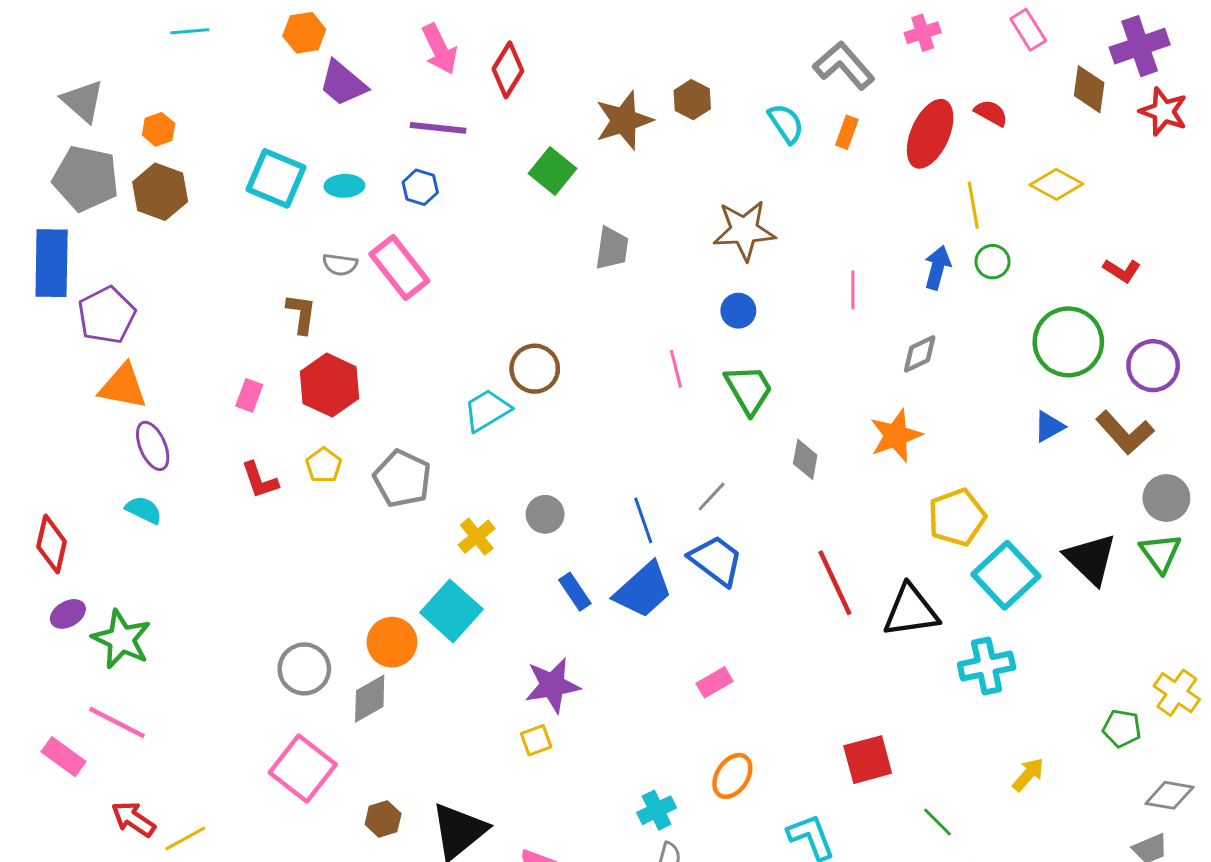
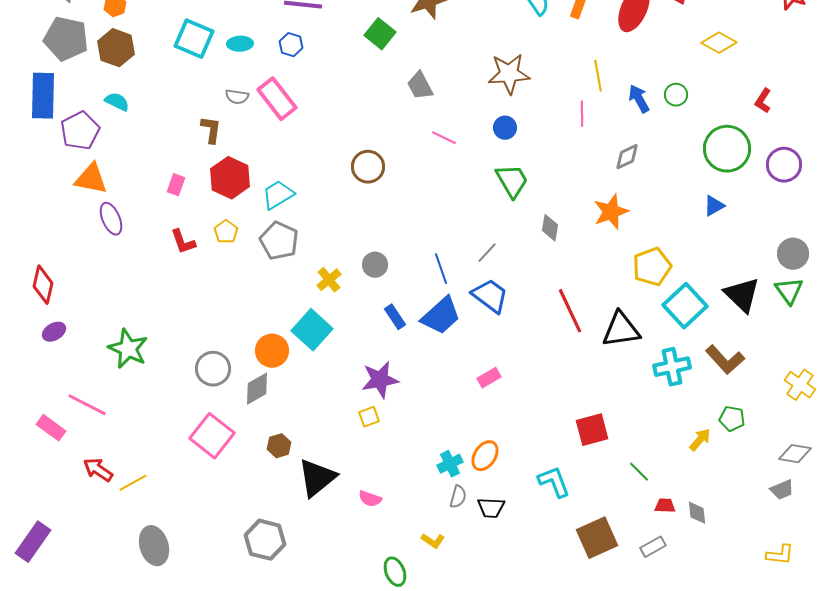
yellow line: (973, 205) -> (598, 76), moved
gray trapezoid: (612, 248) -> (420, 86), turned 144
blue arrow: (938, 268) -> (639, 99), turned -44
red L-shape: (1122, 271) -> (763, 101), turned 90
pink line: (676, 369) -> (444, 138), moved, turned -50
cyan trapezoid: (487, 410) -> (278, 195), moved
brown L-shape: (1125, 433) -> (725, 360), moved
cyan semicircle: (144, 510) -> (117, 102), moved
green star: (121, 639) -> (128, 349), moved
green pentagon: (1122, 728) -> (732, 419), moved
orange ellipse: (732, 776) -> (485, 456), moved
brown hexagon: (383, 819) -> (279, 446), moved

